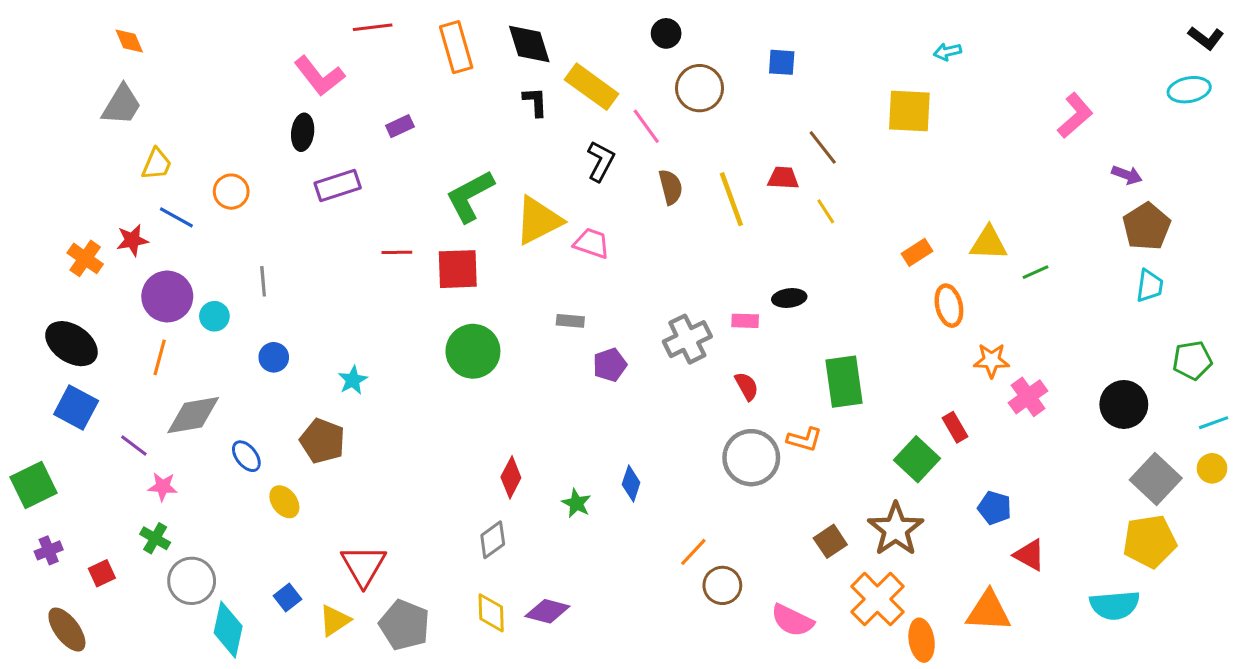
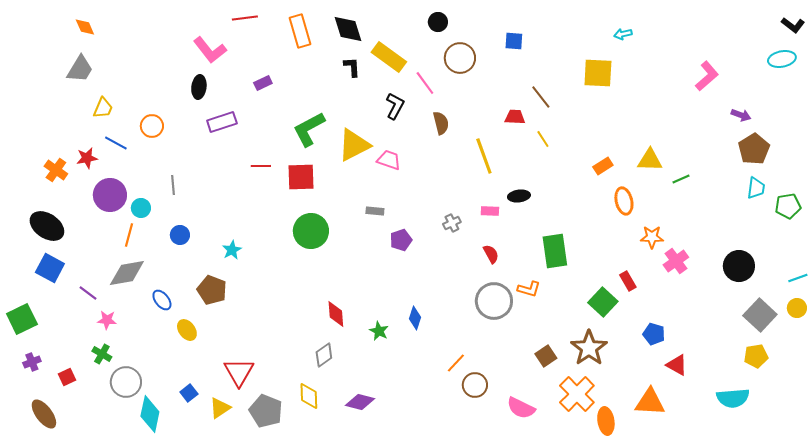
yellow line: (731, 199) -> (484, 156), moved
gray cross: (687, 339) -> (452, 223), size x0.6
orange line: (160, 357) -> (129, 235), moved
green pentagon: (1192, 360) -> (788, 206), moved
red diamond: (511, 477) -> (336, 314), turned -32
yellow pentagon: (1150, 541) -> (756, 356), size x0.7
yellow diamond: (491, 613) -> (309, 396), moved

